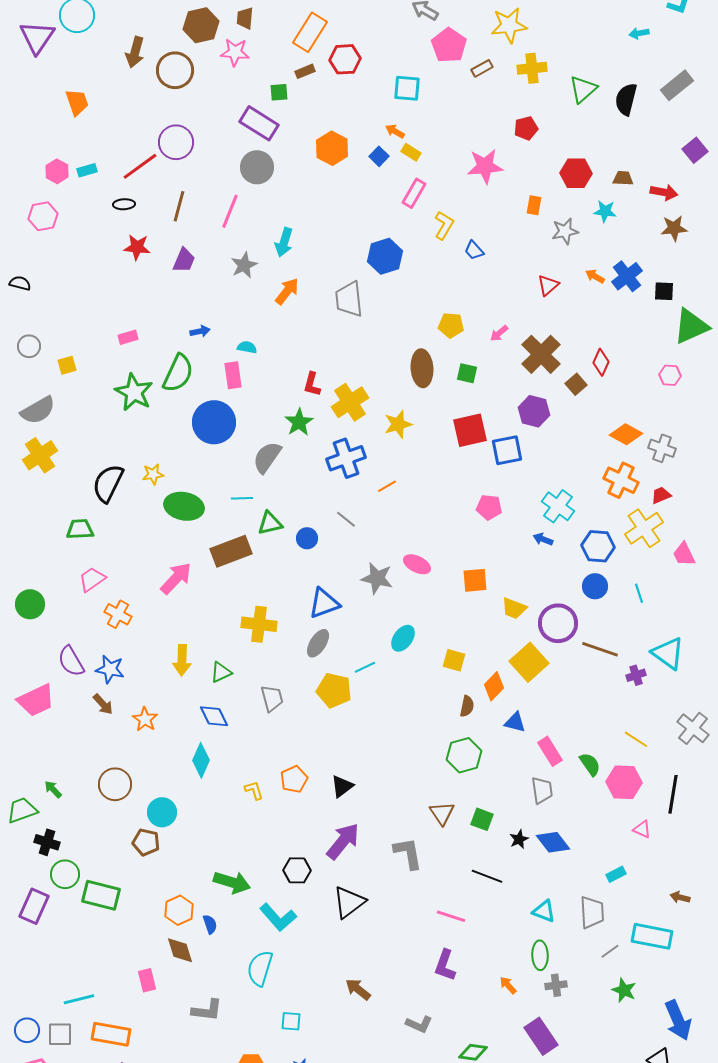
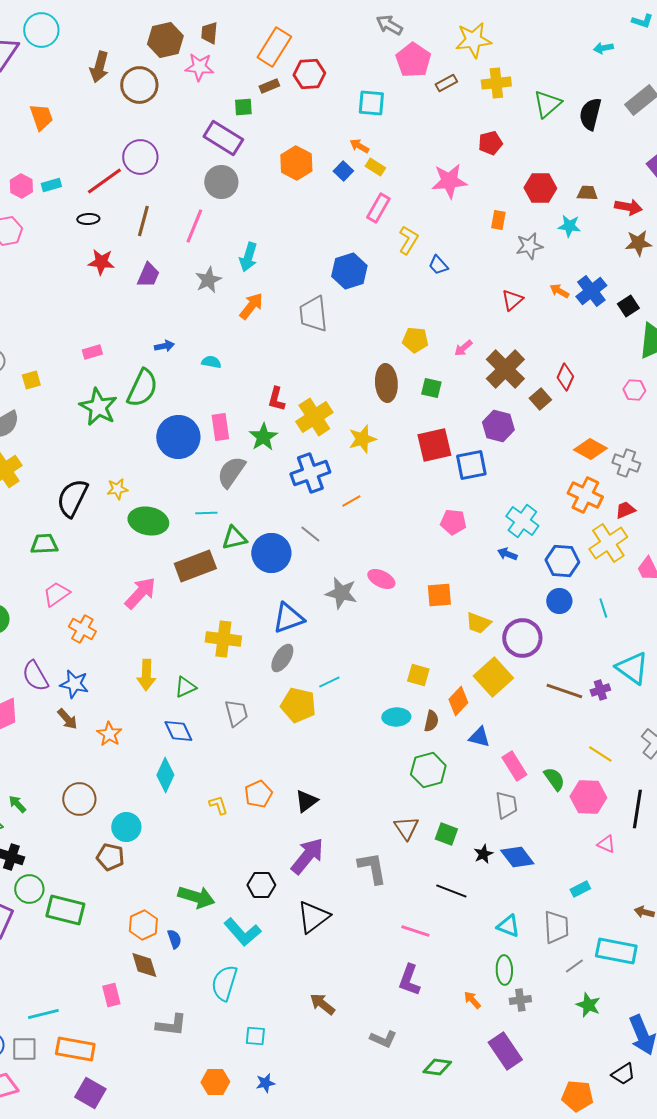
black square: (664, 291) -> (628, 306), turned -35
pink rectangle: (233, 375) -> (220, 427), moved
blue circle: (307, 538) -> (271, 553), size x1.8
cyan ellipse: (403, 638) -> (396, 717), moved, turned 52
brown line: (600, 649) -> (564, 691), moved

